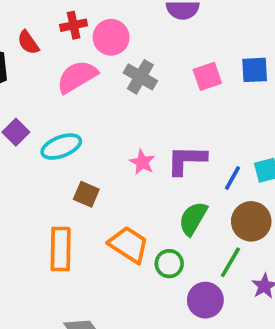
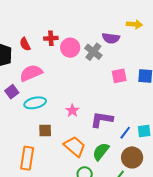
pink semicircle: (77, 77) -> (31, 73), moved
gray cross: (140, 77) -> (93, 52), moved
pink star: (142, 162) -> (72, 111), moved
brown square: (86, 194) -> (45, 131), turned -32
orange trapezoid: (129, 245) -> (75, 146), moved

